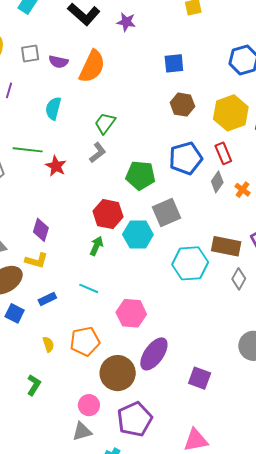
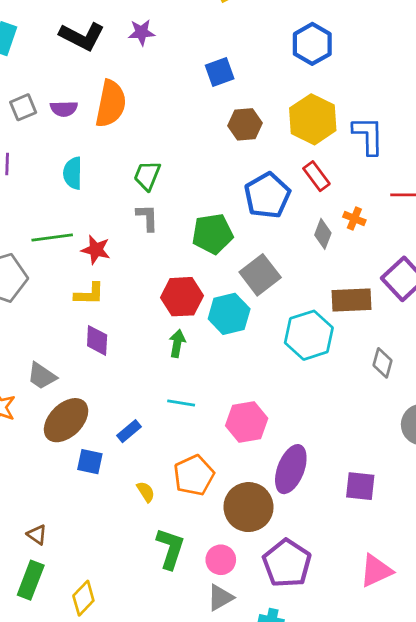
gray L-shape: (98, 153) -> (147, 217), turned -40
gray diamond: (217, 182) -> (323, 234), moved
yellow L-shape: (36, 260) -> (89, 294), moved
gray diamond: (239, 279) -> (383, 363), moved
green L-shape: (34, 385) -> (170, 549), moved, size x1.4

